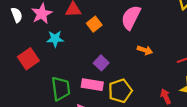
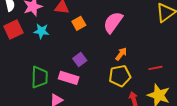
orange arrow: (145, 50) -> (121, 54), turned -80
red square: (28, 59) -> (13, 29), moved
yellow pentagon: (120, 91) -> (120, 76), moved

